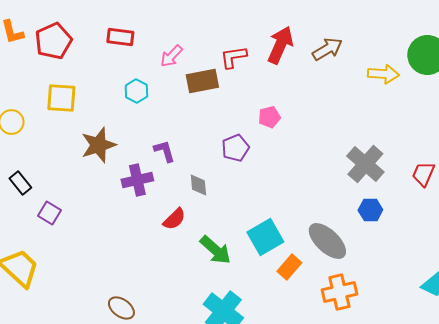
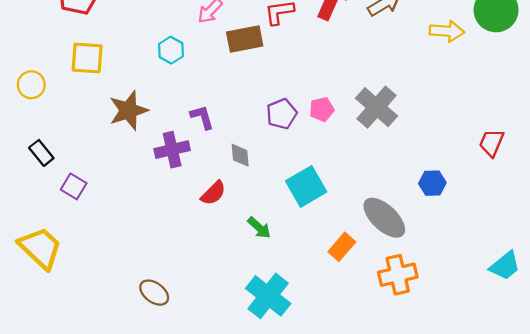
pink pentagon: (269, 117) -> (322, 109), moved
gray cross: (365, 164) -> (376, 107), moved
cyan square: (265, 237) -> (306, 186), moved
green arrow: (215, 250) -> (259, 228), size x0.7

